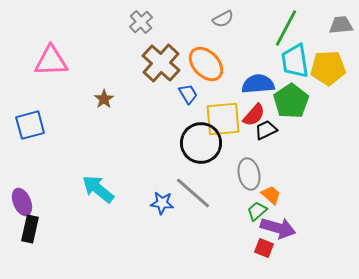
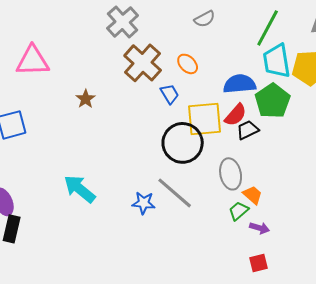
gray cross: (141, 22) -> (123, 22), size x1.4
orange ellipse: (206, 64) -> (188, 64), size x0.6
purple arrow: (278, 228) -> (260, 228), size x0.6
red square: (264, 248) -> (259, 263), moved, turned -36

